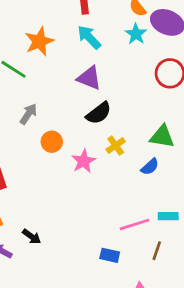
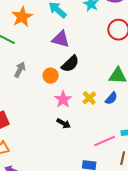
orange circle: (52, 142) -> (51, 76), moved
yellow cross: (116, 146) -> (89, 98), moved
black arrow: (32, 236) -> (64, 123), moved

